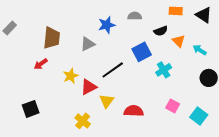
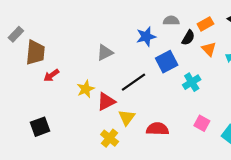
orange rectangle: (176, 11) -> (205, 24), moved, turned -32
gray semicircle: (135, 16) -> (171, 21), moved
blue star: (107, 25) -> (146, 37), moved
black semicircle: (161, 31) -> (188, 38), turned -40
brown trapezoid: (52, 38) -> (35, 52), moved
yellow cross: (83, 121) -> (110, 138), moved

